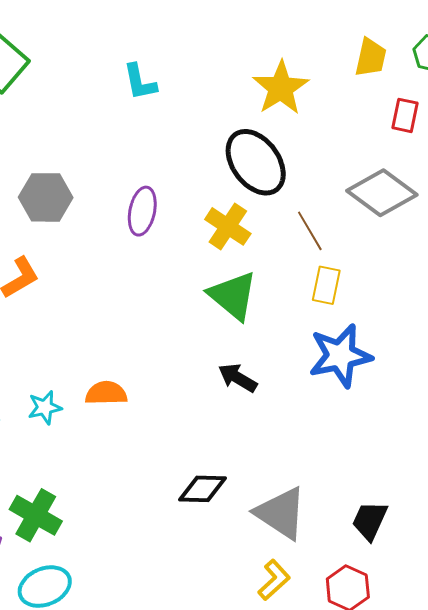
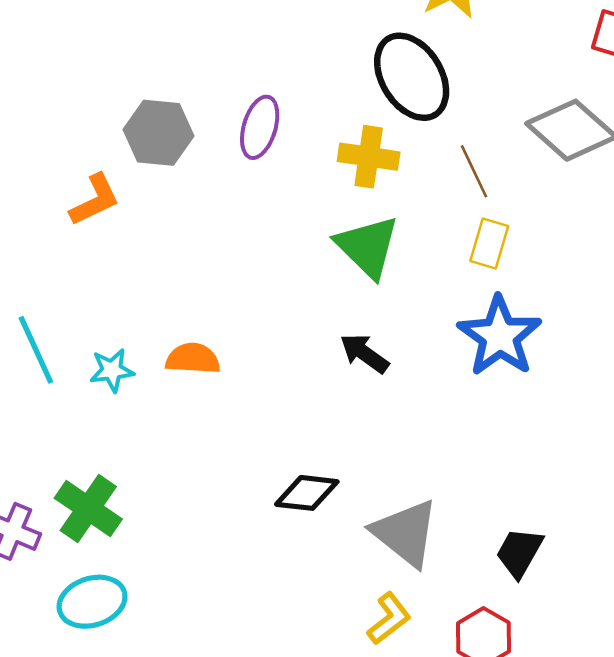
gray hexagon: (46, 197) -> (159, 133), moved
yellow cross: (228, 226) -> (369, 157), turned -30
blue star: (340, 356) -> (500, 336), turned -30

